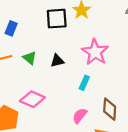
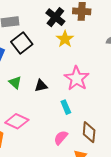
black square: (57, 19) -> (22, 43), moved, turned -35
cyan rectangle: (84, 83) -> (66, 107), turned -48

